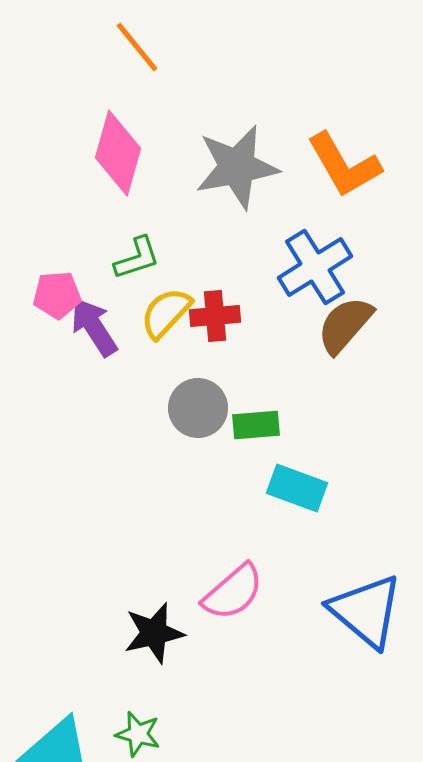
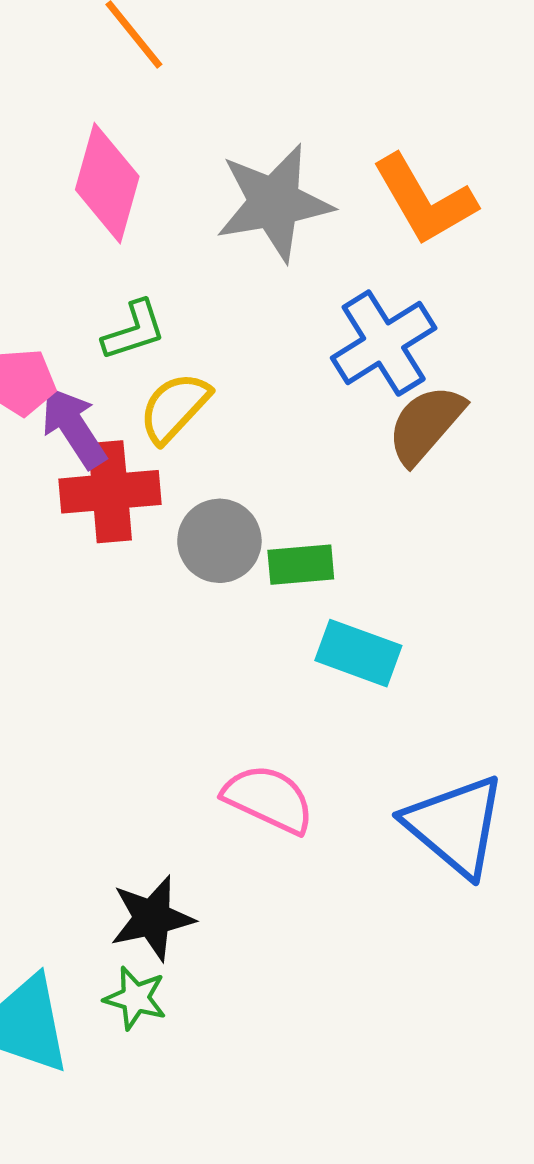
red cross: (215, 316) -> (110, 492), moved, size x1.4
pink semicircle: (233, 592) -> (269, 799), turned -114
black star: (154, 633) -> (152, 918), moved

